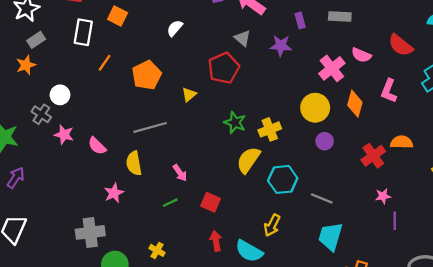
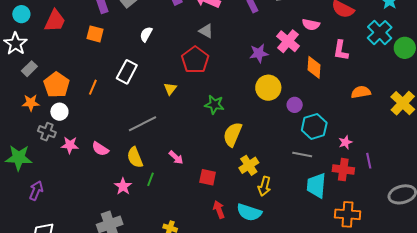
white rectangle: (83, 32) -> (127, 72), moved, turned 30
purple star: (281, 46) -> (259, 53), moved
orange line: (105, 63) -> (93, 87), moved
orange star: (26, 65) -> (31, 103), moved, turned 30
orange pentagon: (147, 75) -> (57, 85), moved
yellow circle: (315, 108) -> (268, 88), moved
yellow cross: (270, 129) -> (249, 165), moved
red cross: (373, 156) -> (343, 170), moved, turned -35
cyan hexagon: (283, 179) -> (314, 127), moved
pink star: (383, 196) -> (345, 142), moved
green line: (170, 203) -> (151, 179), moved, turned -32

